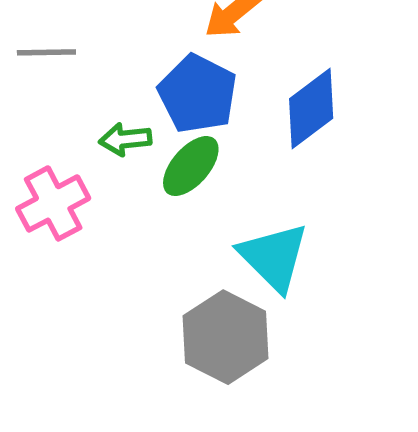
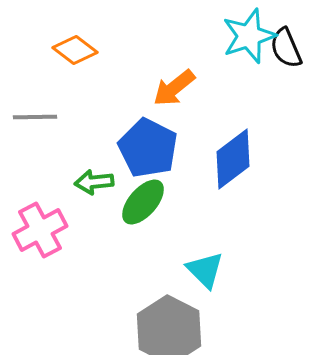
cyan triangle: (274, 257) -> (205, 270), size x0.7

